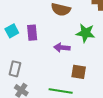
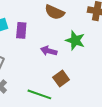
brown square: (79, 72) -> (61, 79), turned 35

